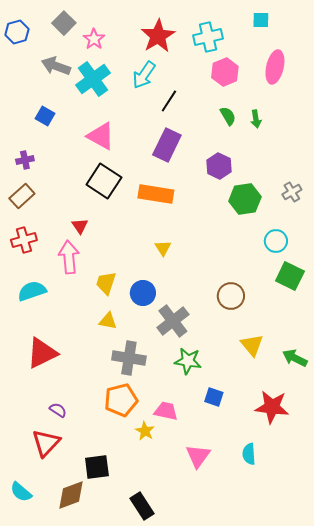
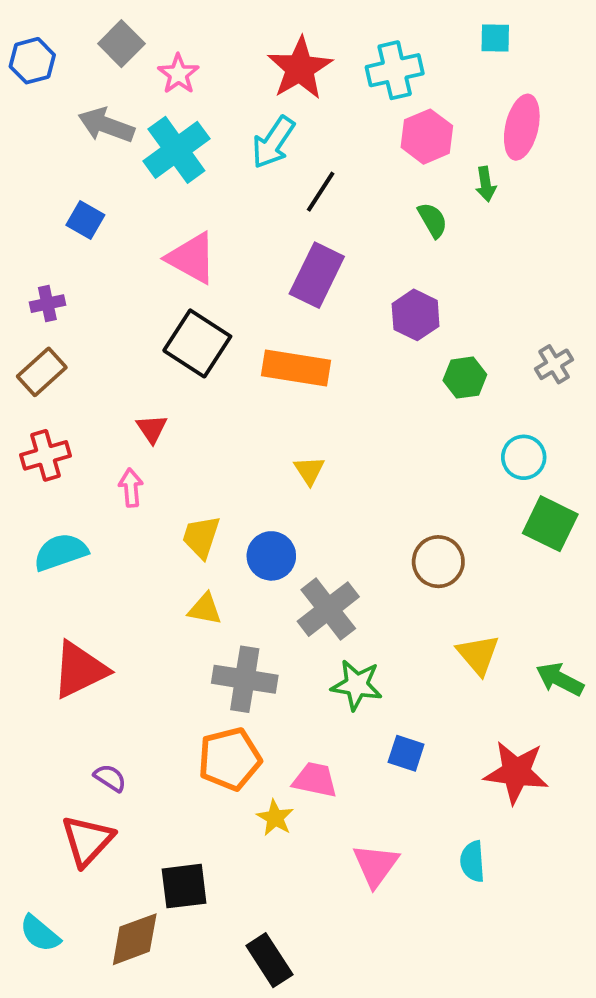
green arrow: (256, 119) -> (486, 184), moved
green hexagon: (245, 199) -> (465, 378), size x0.7
pink arrow: (69, 257) -> (131, 488), size x0.6

